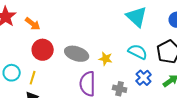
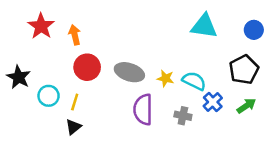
cyan triangle: (137, 17) -> (204, 26), turned -35
orange arrow: (33, 24) -> (75, 35), turned -140
cyan semicircle: (138, 52) -> (194, 81), moved

